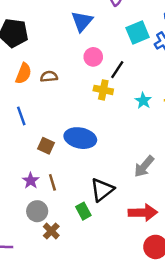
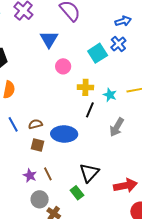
cyan square: (138, 32) -> (98, 53), moved
black line: (117, 70) -> (90, 110), moved
brown semicircle: (49, 76) -> (35, 124), moved
yellow cross: (103, 90) -> (85, 87), moved
gray arrow: (144, 166) -> (117, 127), moved

